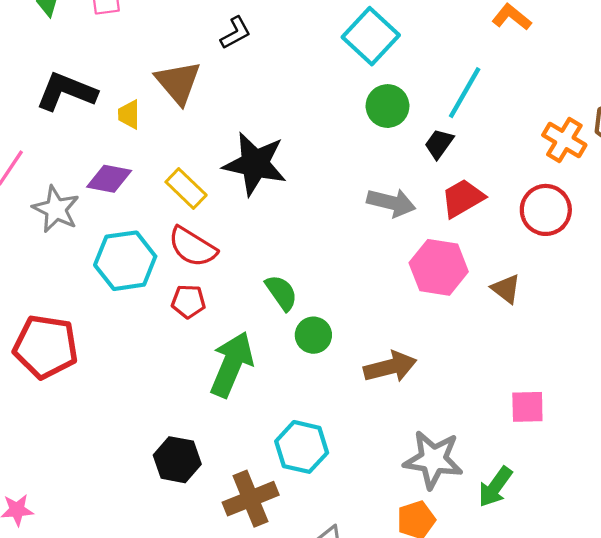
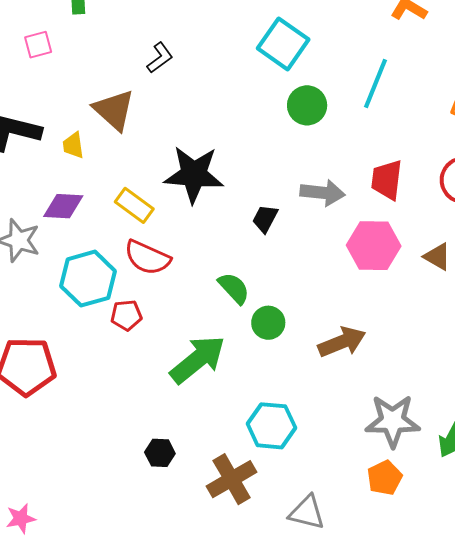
black trapezoid: (439, 144) -> (265, 219), moved
red trapezoid: (463, 198) -> (387, 180), turned -45
red pentagon: (188, 301) -> (126, 315), moved
green arrow: (232, 364) -> (198, 360), turned 36
black hexagon: (177, 460) -> (160, 453), size x0.7

